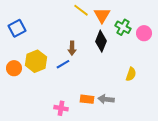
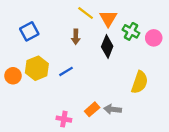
blue square: (17, 28) -> (29, 31), moved
brown arrow: (72, 48) -> (76, 37), moved
yellow semicircle: (131, 74) -> (140, 82), size x1.5
orange rectangle: (87, 99) -> (92, 109), turned -48

